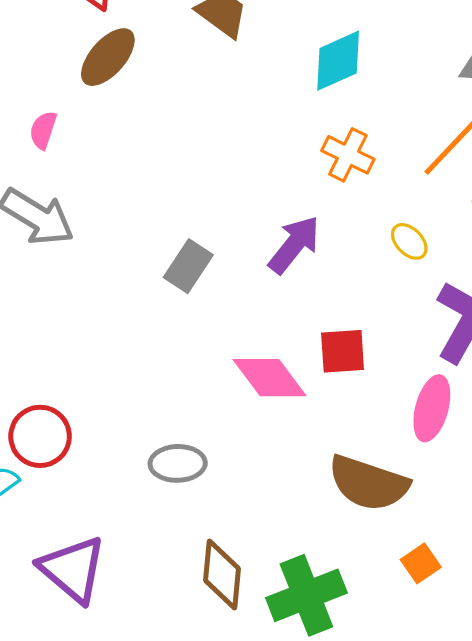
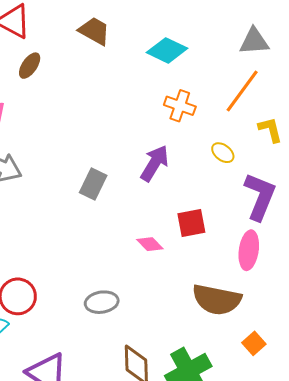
brown ellipse: (108, 57) -> (30, 66), size x0.7
cyan diamond: (338, 61) -> (167, 50), turned 57
pink diamond: (270, 378) -> (150, 244), size x0.6

